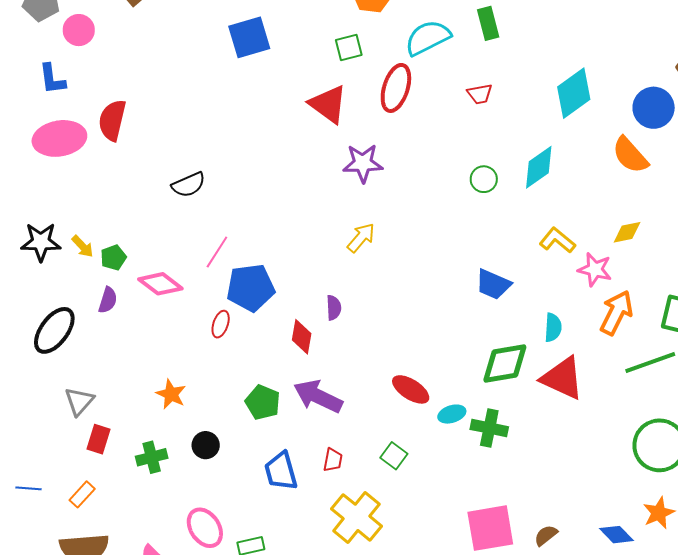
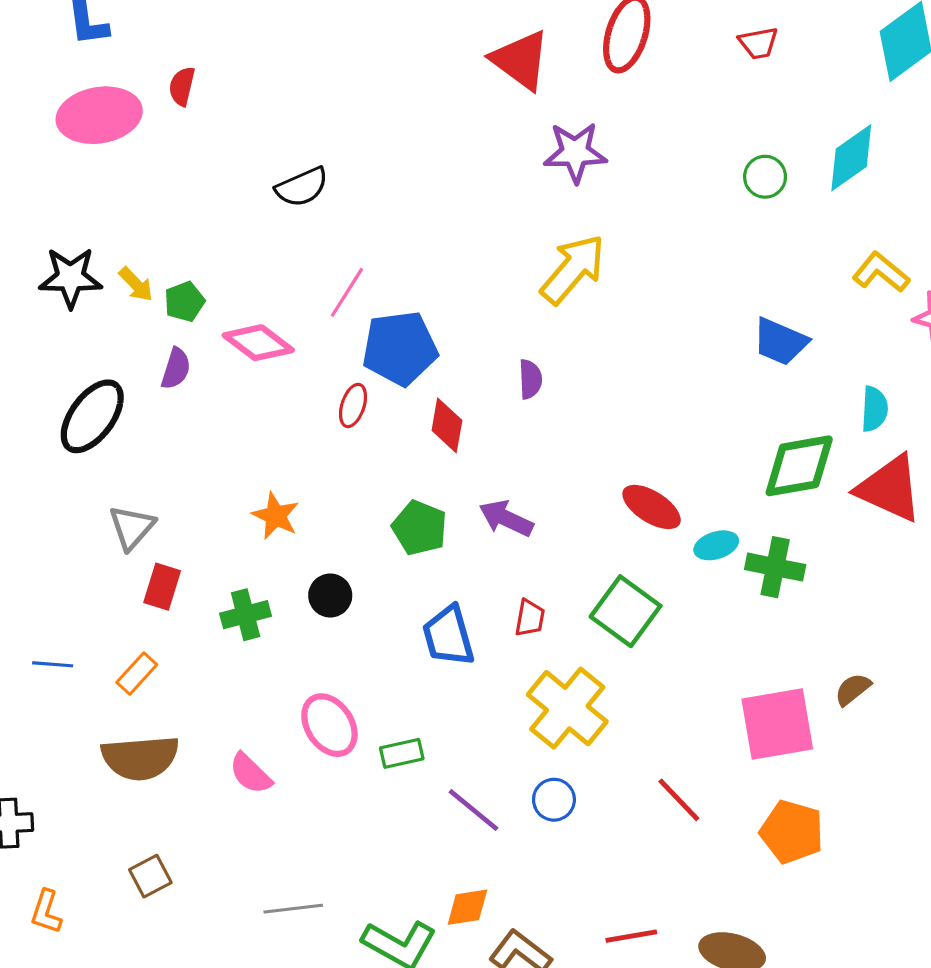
red semicircle: (112, 120) -> (182, 86), size x0.6
yellow arrow: (361, 238) -> (573, 269), size x1.5
red diamond: (302, 337) -> (447, 425), moved
purple arrow: (318, 396) -> (506, 518), size x0.7
green square: (394, 456) -> (626, 611), size x1.6
brown semicircle: (546, 535) -> (853, 689), moved

